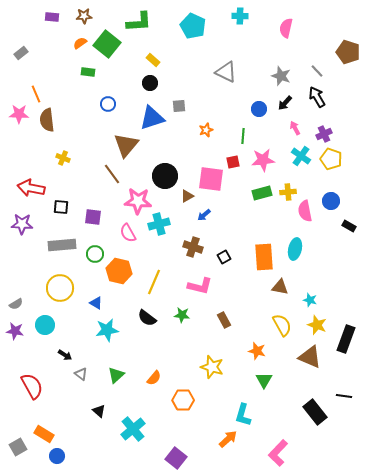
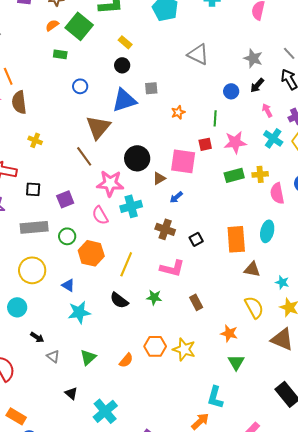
purple square: (93, 217) -> (65, 199), turned -30
orange hexagon: (183, 400) -> (155, 346), moved

